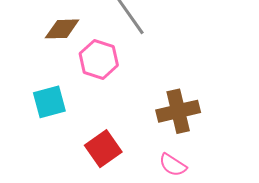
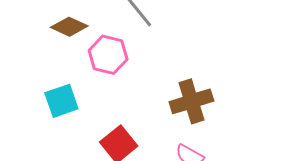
brown diamond: (62, 29) -> (69, 27), turned 30

